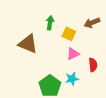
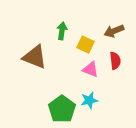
pink triangle: (73, 54) -> (90, 69), turned 48
red semicircle: (93, 65) -> (115, 61), moved

